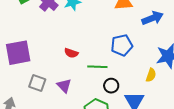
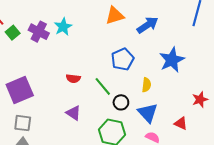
green line: (97, 67) -> (103, 86), turned 60
yellow semicircle: (151, 75) -> (146, 85), moved
gray square: (37, 83) -> (23, 123), moved

